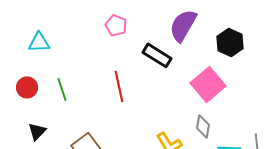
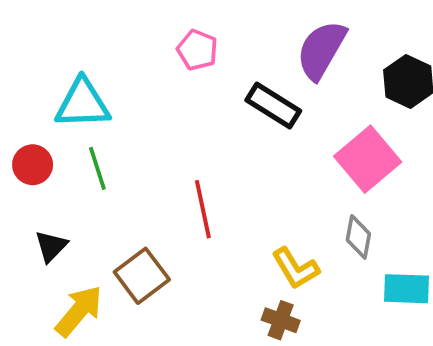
cyan triangle: (39, 42) -> (83, 104), moved, size x1.4
red line: (119, 86) -> (203, 209), moved

